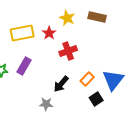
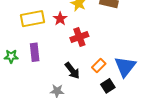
purple rectangle: (24, 66) -> (35, 52), turned -36
black arrow: (61, 84) -> (72, 71), turned -78

